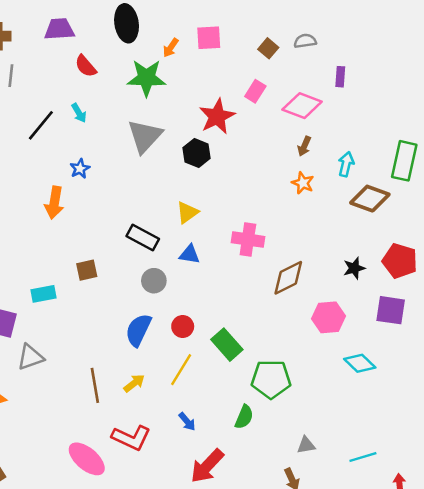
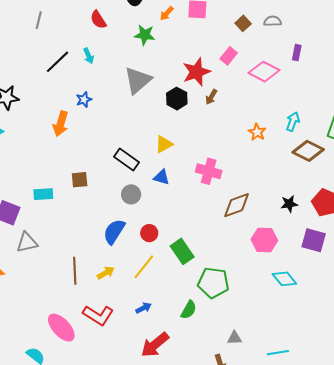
green star: (146, 78) -> (145, 35), size x0.7
brown arrow: (304, 146) -> (211, 97), moved
blue arrow: (187, 422) -> (144, 308), turned -84

